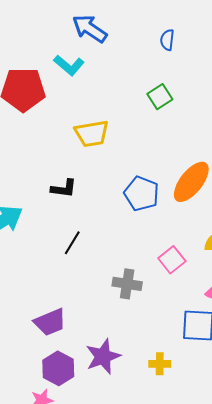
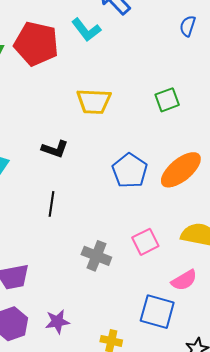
green square: (160, 97) -> (167, 100), moved
black line: (72, 243) -> (52, 204), turned -35
purple star: (103, 356) -> (57, 322), size x0.7

